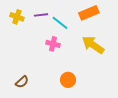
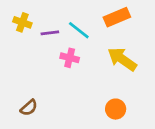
purple line: (41, 15) -> (50, 33), moved
orange circle: (68, 80) -> (116, 109), moved

